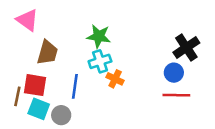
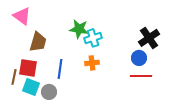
cyan cross: (100, 61) -> (93, 38), moved
orange cross: (115, 79) -> (92, 63), turned -32

